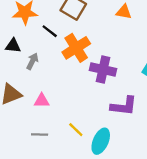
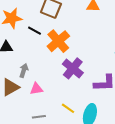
gray arrow: (32, 61) -> (24, 70), moved
purple cross: (103, 70) -> (73, 68), moved, turned 35

